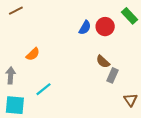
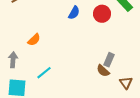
blue semicircle: (85, 28) -> (74, 13), moved
brown semicircle: (103, 62) -> (103, 71), moved

